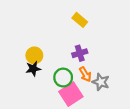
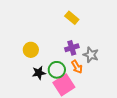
black star: (33, 69) -> (39, 73), moved
gray star: (101, 82) -> (91, 55), moved

